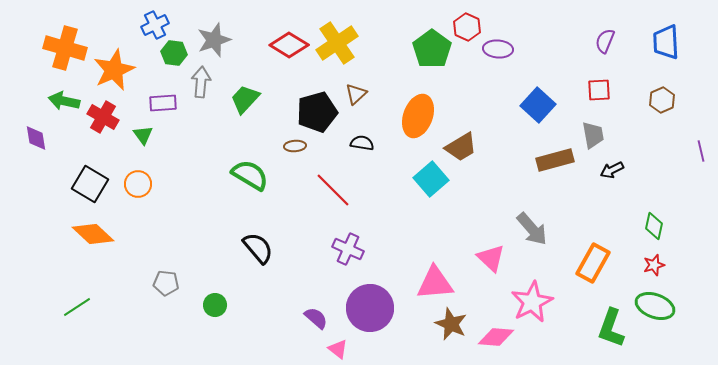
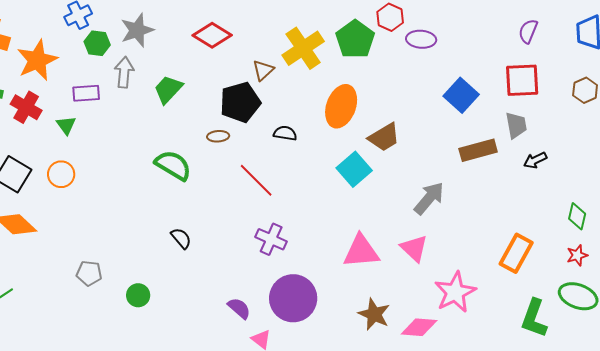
yellow cross: (337, 43) -> (303, 48), moved
red square: (599, 90) -> (522, 80), size x1.5
brown triangle: (356, 94) -> (263, 70), moved
gray arrow: (532, 229) -> (429, 198), moved, turned -99
black semicircle: (258, 248) -> (181, 238), size x0.7
pink triangle: (435, 283) -> (361, 251), moved

